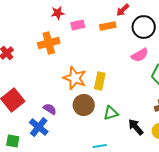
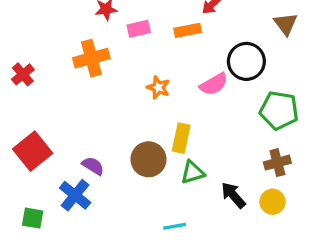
black circle: (144, 27) -> (246, 61), moved
pink semicircle: (140, 55) -> (214, 84), moved
orange star: (75, 78) -> (158, 88), moved, size x0.6
yellow rectangle: (100, 81) -> (181, 138), moved

